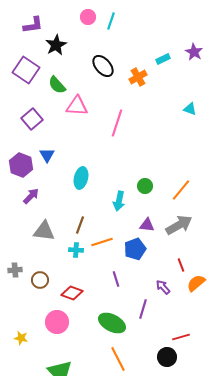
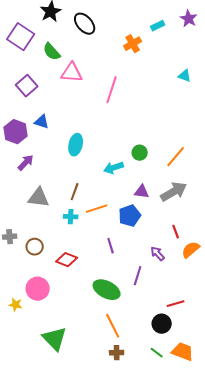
black ellipse: (103, 66) -> (85, 24), moved
blue triangle: (47, 155) -> (42, 122), turned -42
cyan arrow: (119, 201) -> (114, 168), turned 60
pink circle: (57, 322) -> (38, 289), moved

